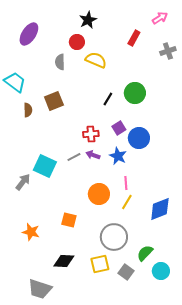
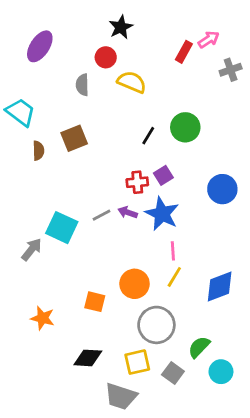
pink arrow: (160, 18) -> (209, 39), moved
red cross: (91, 134) -> (137, 182), moved
blue circle: (139, 138) -> (222, 189), moved
blue star: (118, 156) -> (162, 214), size x1.4
orange circle: (99, 194) -> (135, 284), moved
gray trapezoid: (40, 289) -> (121, 396), moved

